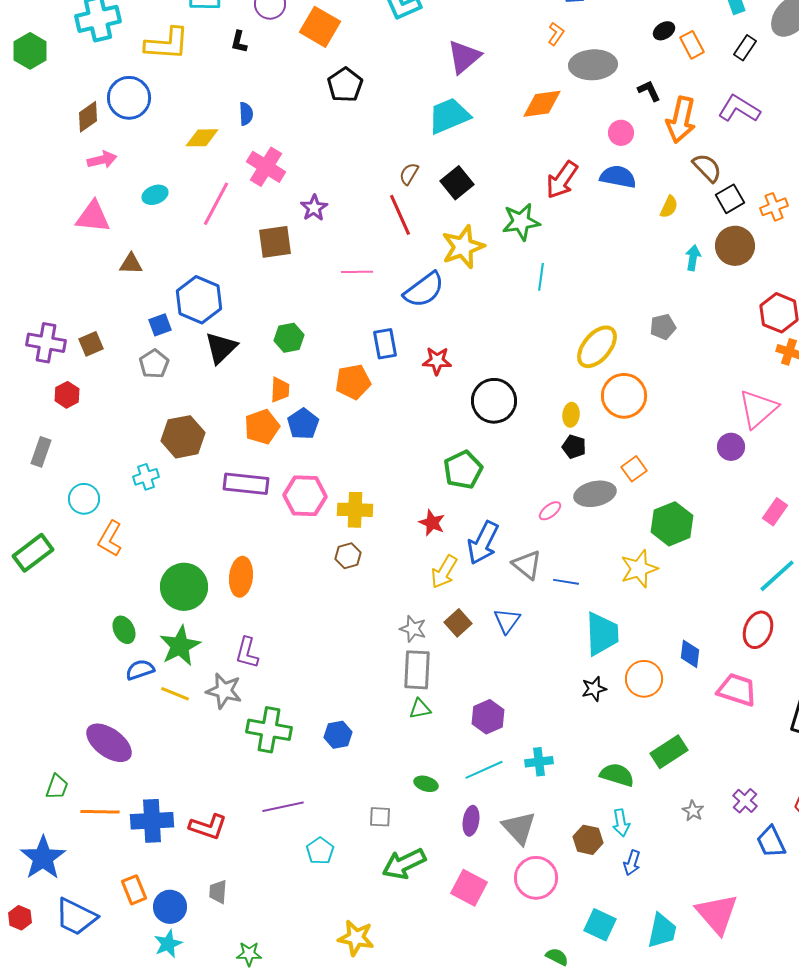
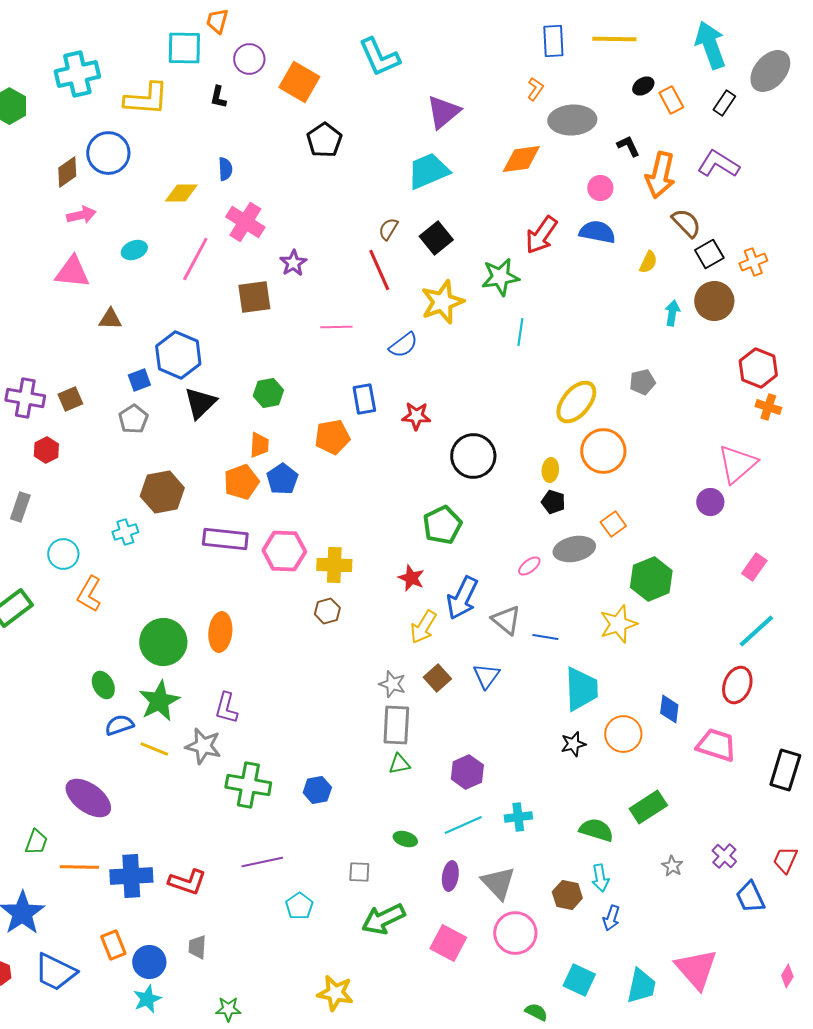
blue semicircle: (424, 290) -> (403, 345), size x0.7

